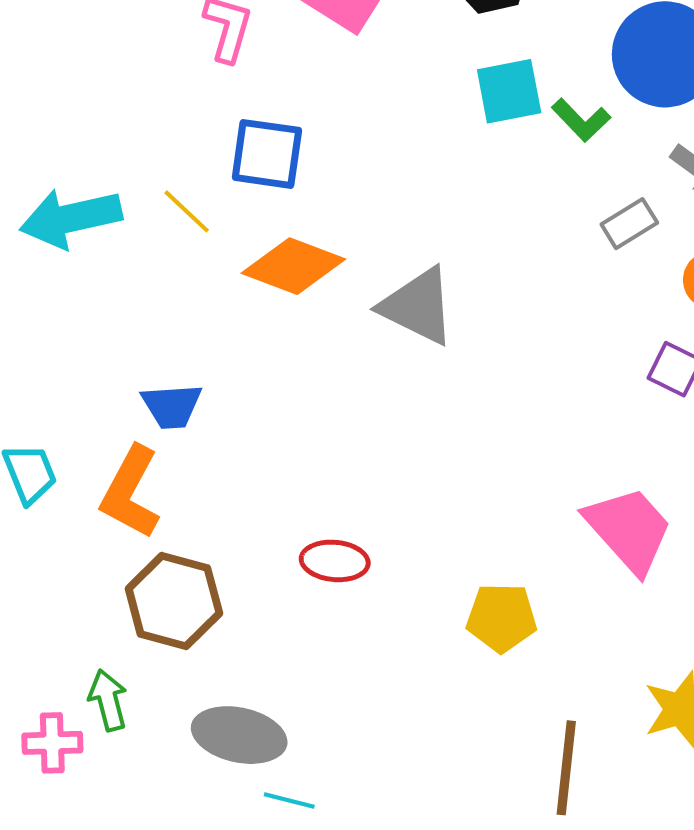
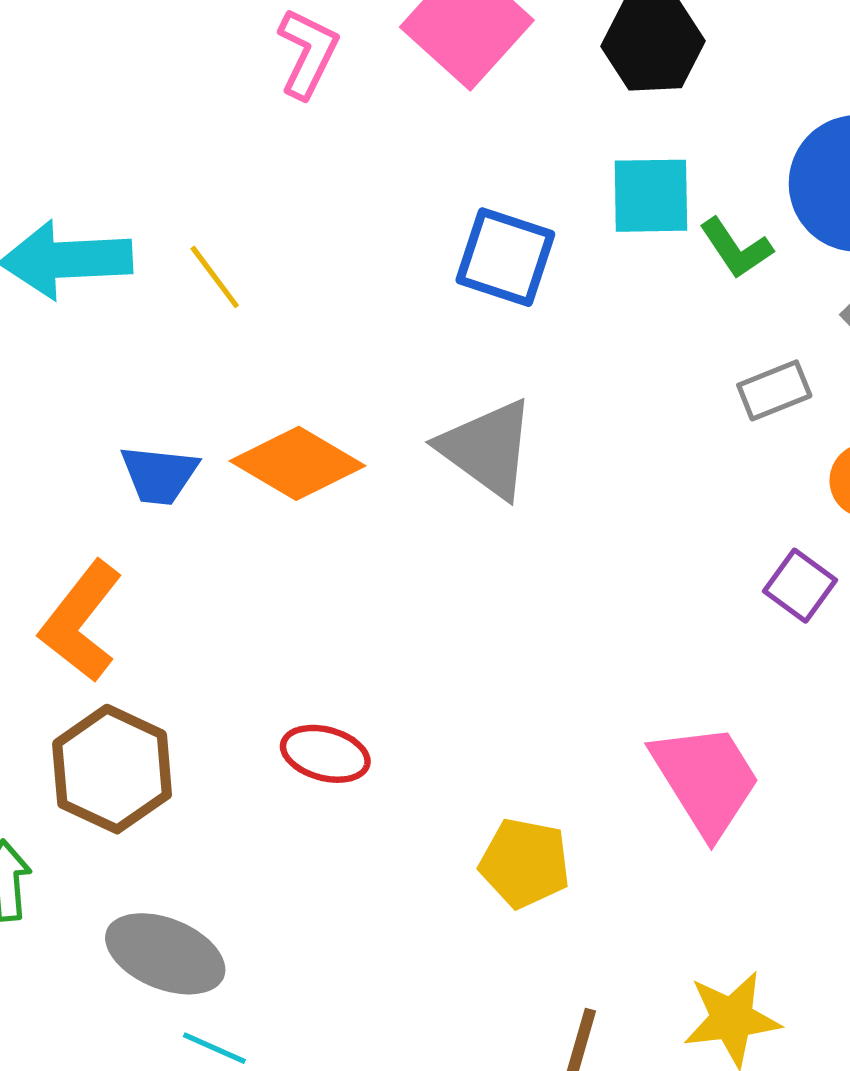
blue square: (267, 154) -> (505, 257), moved
orange diamond: (293, 266) -> (298, 463), moved
blue trapezoid: (172, 406) -> (159, 475), moved

